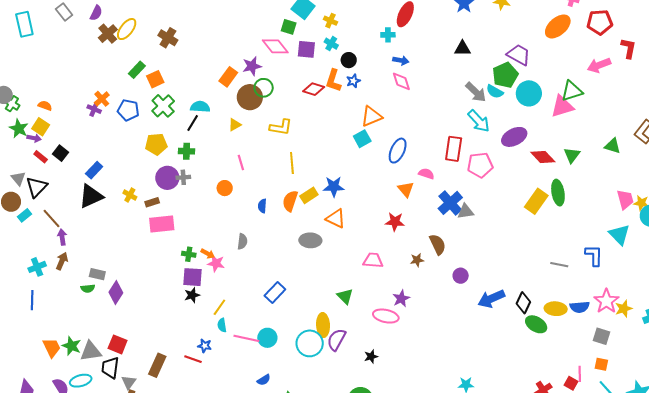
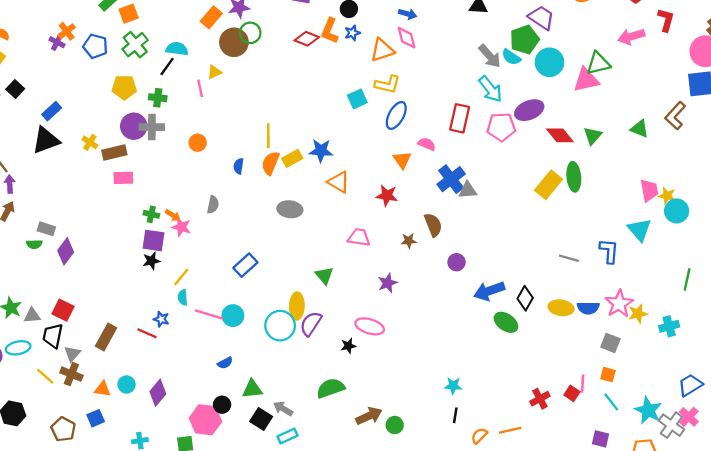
orange triangle: (371, 116) -> (382, 50), moved
yellow L-shape: (281, 127) -> (387, 84), moved
pink line: (241, 163) -> (200, 88), moved
yellow line: (292, 163) -> (268, 136), moved
pink pentagon: (480, 165) -> (501, 127), moved
gray cross: (183, 177) -> (152, 127), size x1.5
brown rectangle: (152, 202) -> (114, 153), size x1.5
orange triangle: (336, 219) -> (339, 182), moved
pink rectangle: (162, 224) -> (123, 178), size x0.7
pink ellipse: (386, 316) -> (370, 326), moved
green ellipse: (536, 324) -> (506, 322), moved
gray triangle: (91, 351) -> (32, 316), size x0.7

